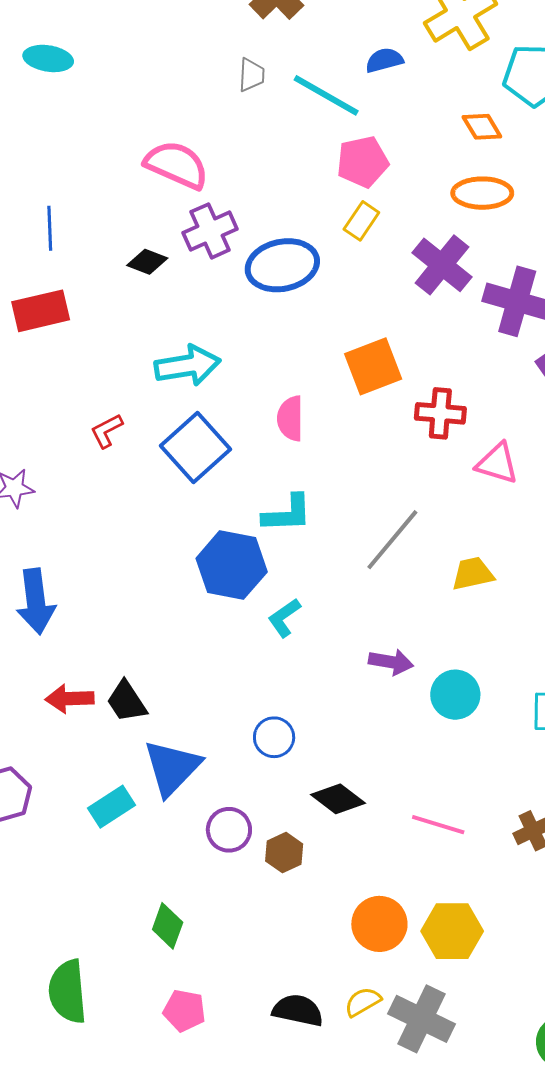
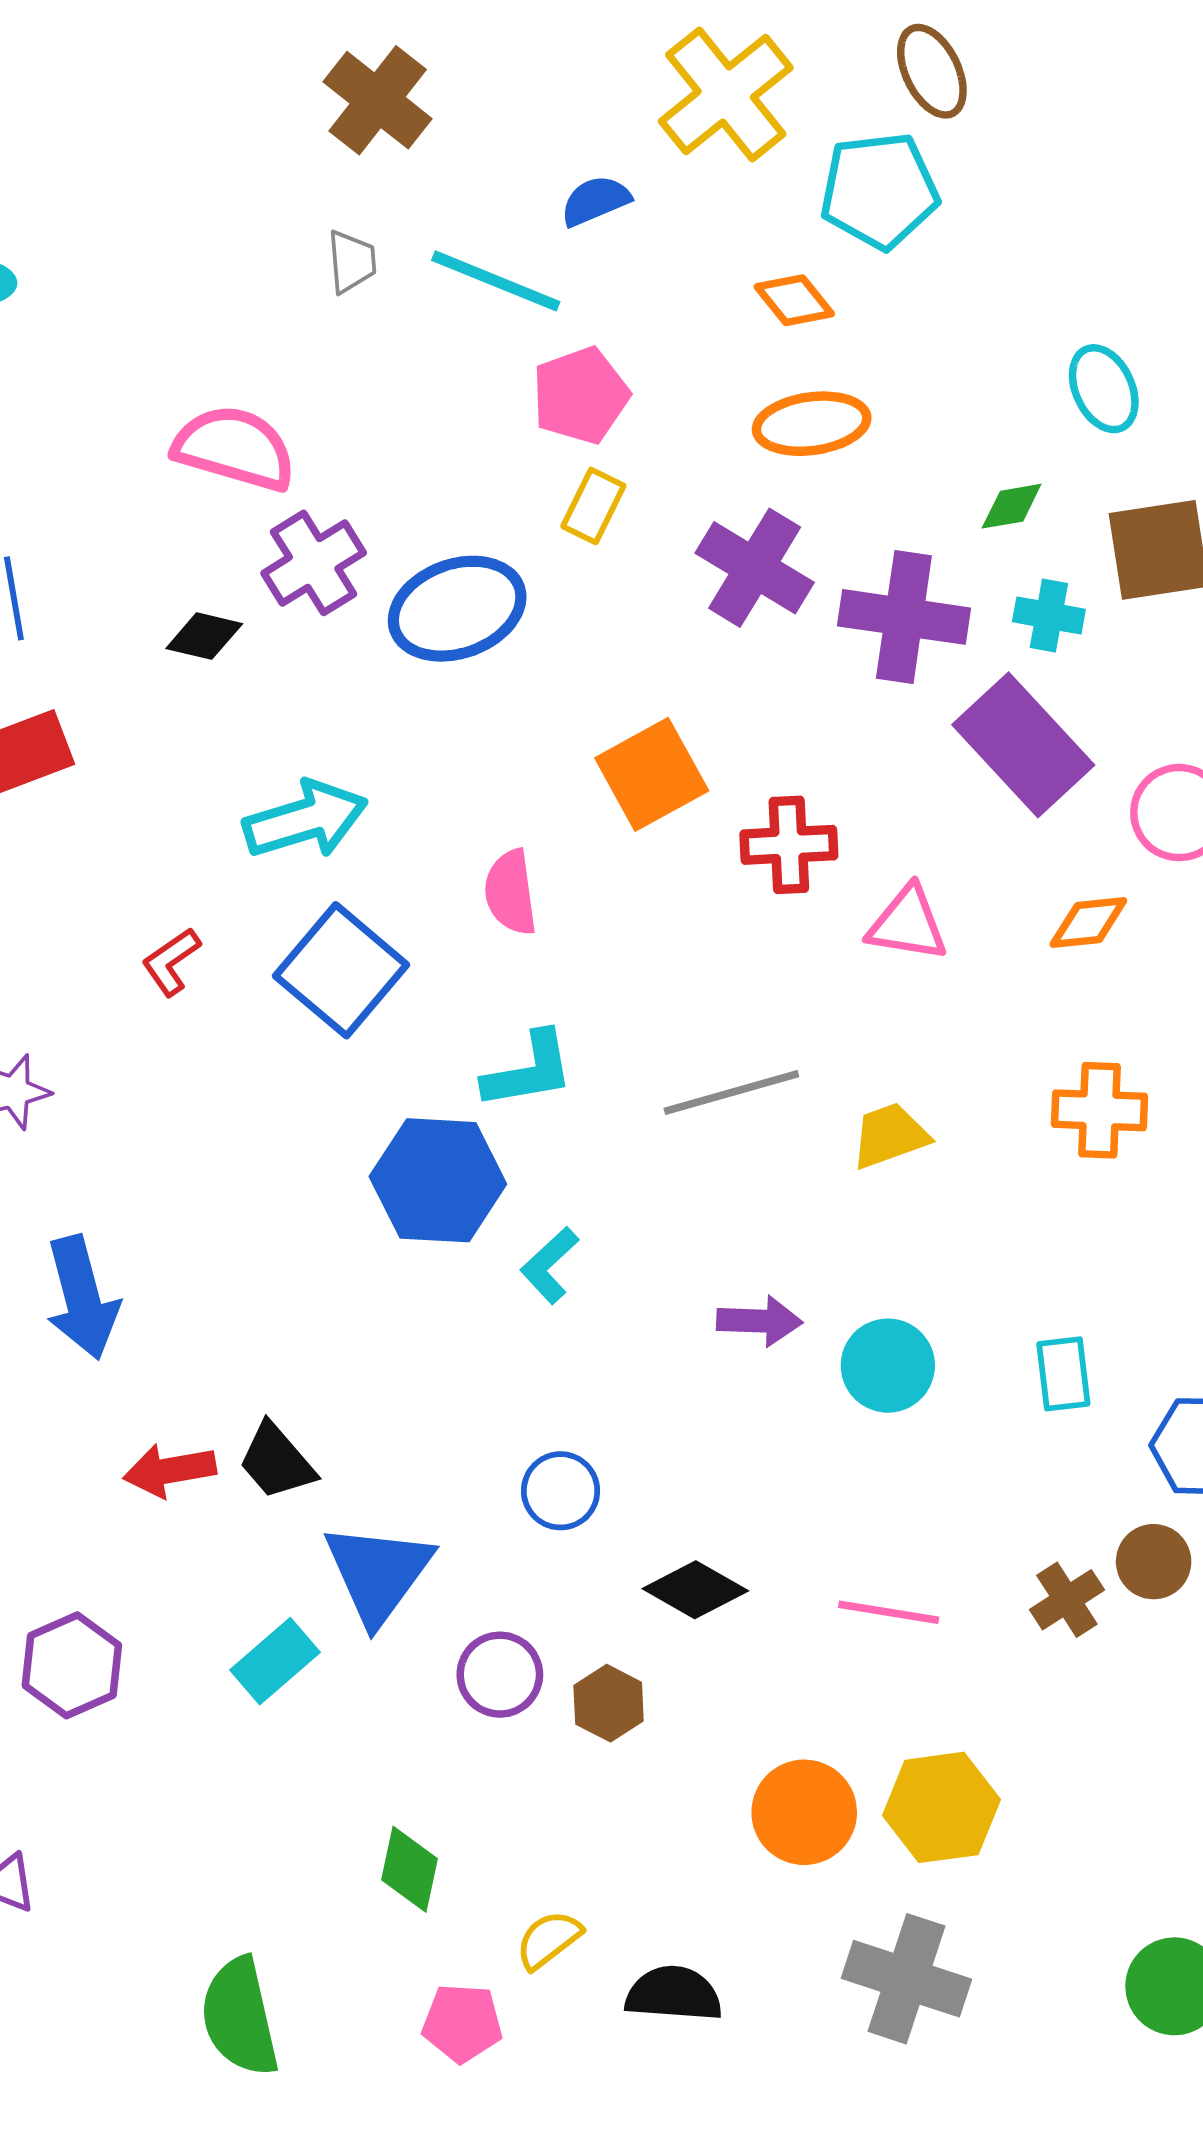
gray line: (392, 540) -> (731, 1093), turned 42
yellow semicircle: (363, 1002) -> (549, 1940), moved

